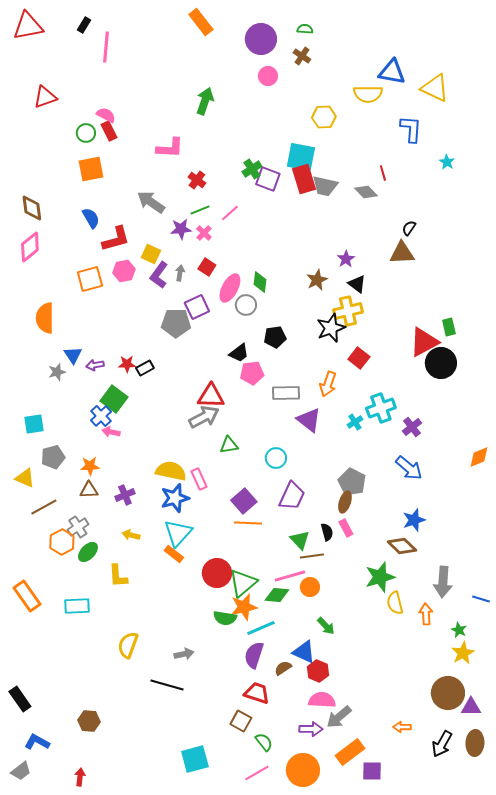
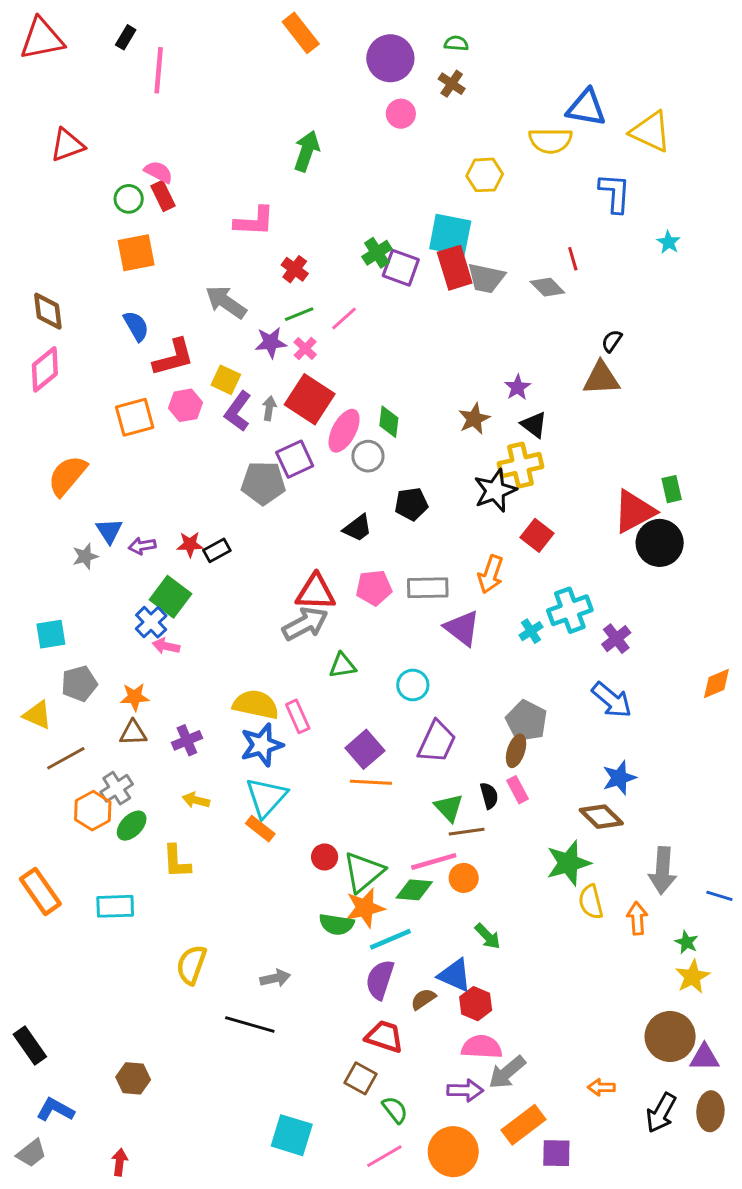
red square: (207, 267) -> (310, 399), size x1.8
orange semicircle: (45, 318) -> (67, 476), turned 40
pink pentagon: (252, 373) -> (374, 588), moved
red circle: (217, 573) -> (325, 857), size x0.6
cyan square: (195, 759) -> (292, 1135), turned 32

